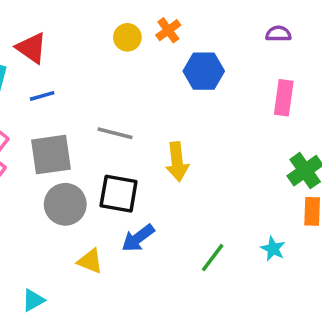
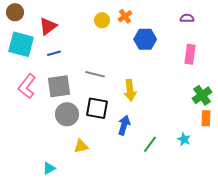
red triangle: (31, 48) -> (48, 26), turned 48
blue arrow: (138, 238) -> (124, 125), moved, turned 144
yellow triangle: (90, 261) -> (81, 146), turned -35

